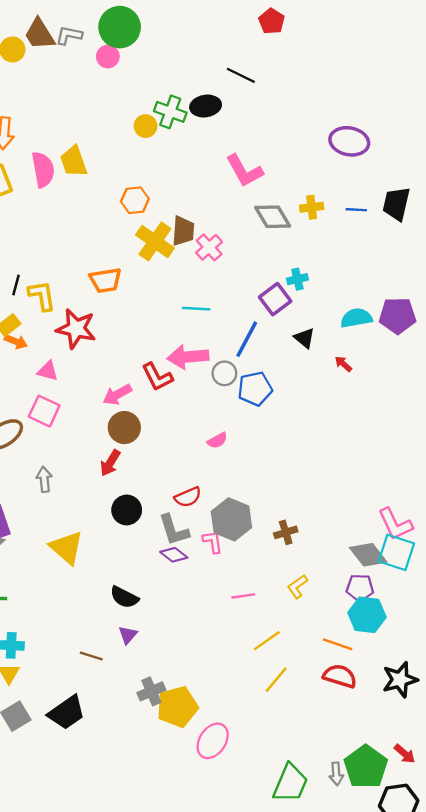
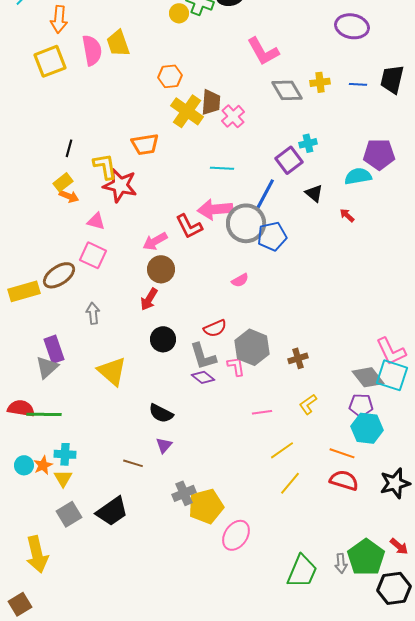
yellow L-shape: (42, 296) -> (105, 166), moved
purple pentagon: (398, 316) -> (379, 154), moved
gray circle: (224, 373) -> (246, 223), size x1.8

